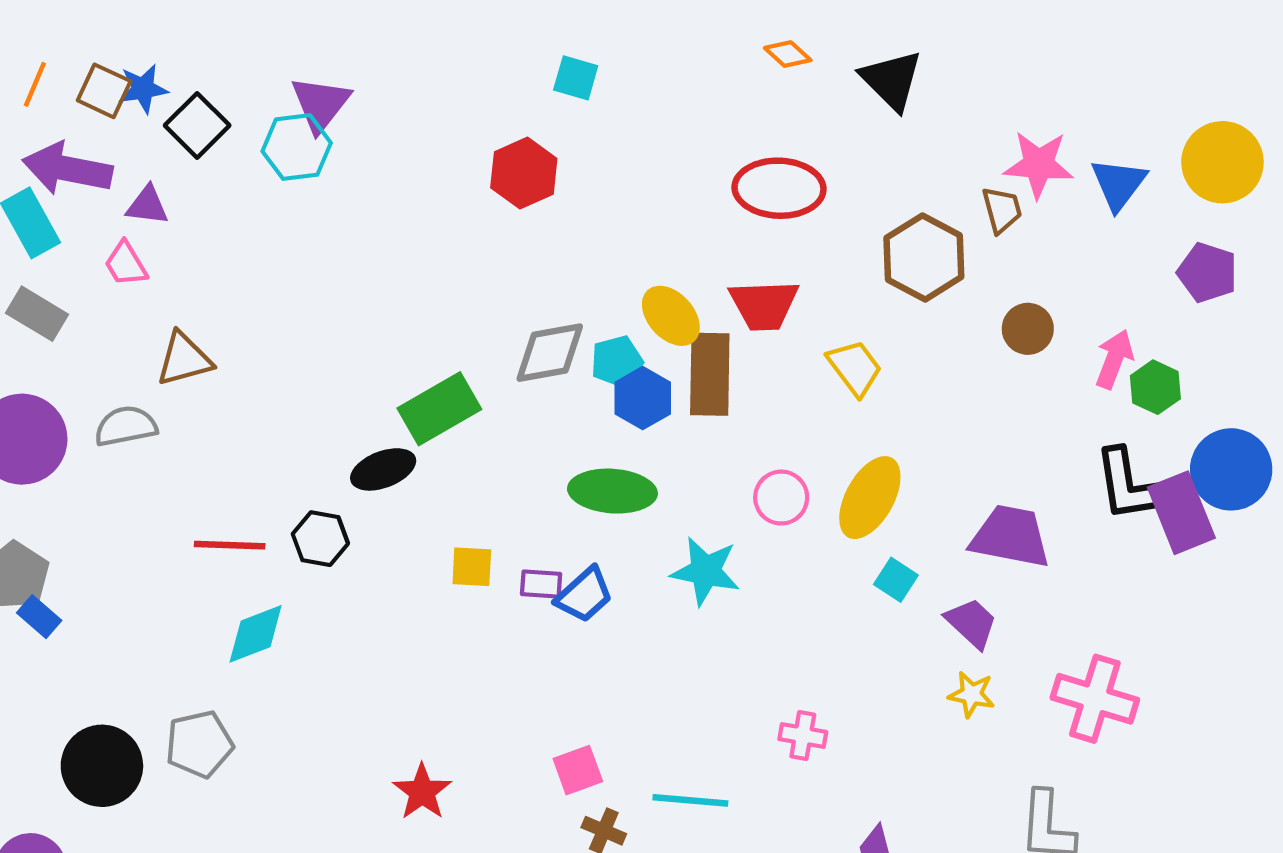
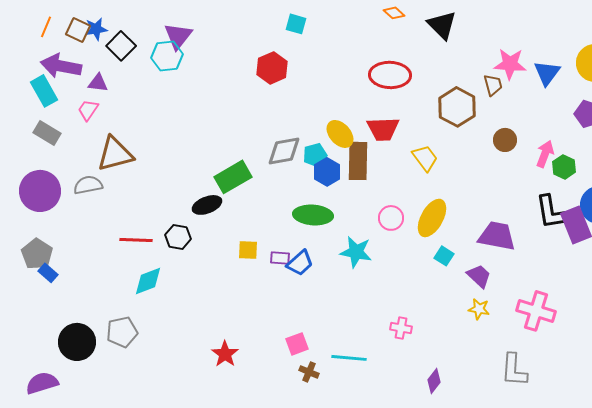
pink trapezoid: (126, 264) -> (88, 110), turned 65
brown triangle: (184, 359) -> (115, 154), size x1.4

